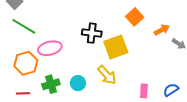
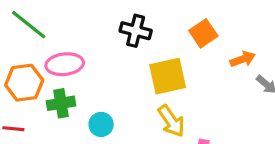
black cross: (92, 33) -> (136, 31), moved
yellow arrow: (107, 75) -> (171, 121), moved
green cross: (51, 84) -> (61, 103), moved

